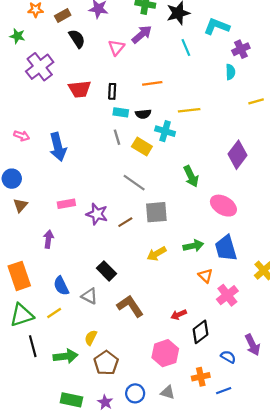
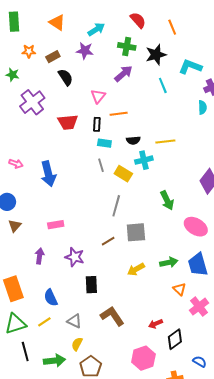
pink triangle: (116, 47) -> (98, 96), moved
orange line: (152, 83) -> (119, 114), moved
black semicircle: (143, 114) -> (133, 140), moved
cyan cross: (165, 131) -> (144, 160), turned -30
gray line: (134, 183) -> (116, 206), turned 70
purple star: (97, 214) -> (75, 257), moved
black rectangle: (107, 271) -> (91, 285), turned 42
gray triangle: (89, 296) -> (74, 321), moved

